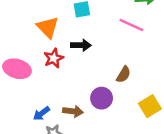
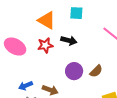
orange triangle: (48, 27) -> (47, 20), turned -30
purple circle: (102, 98) -> (74, 71), moved

